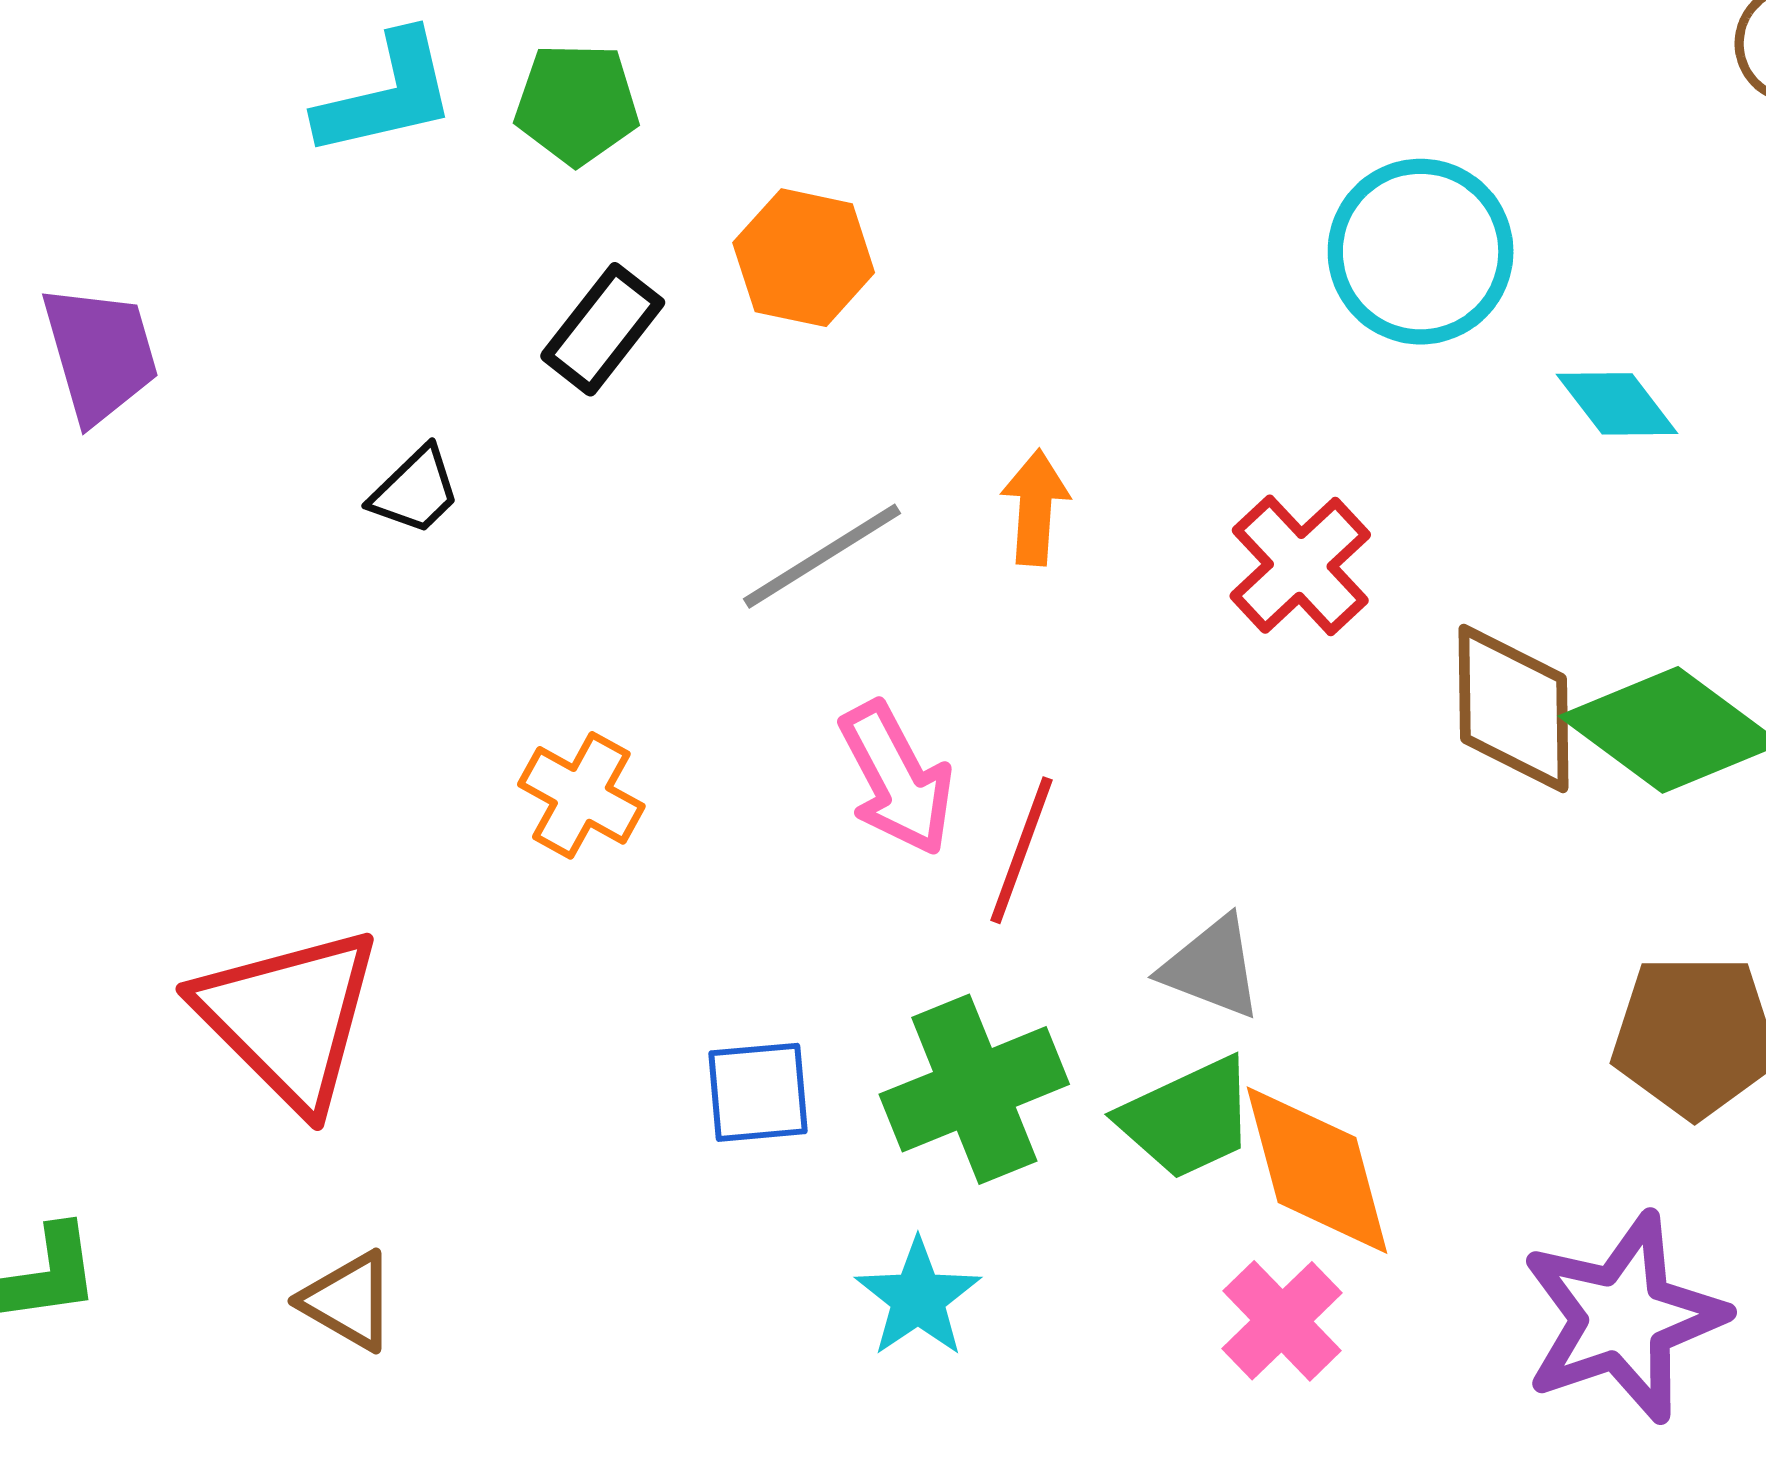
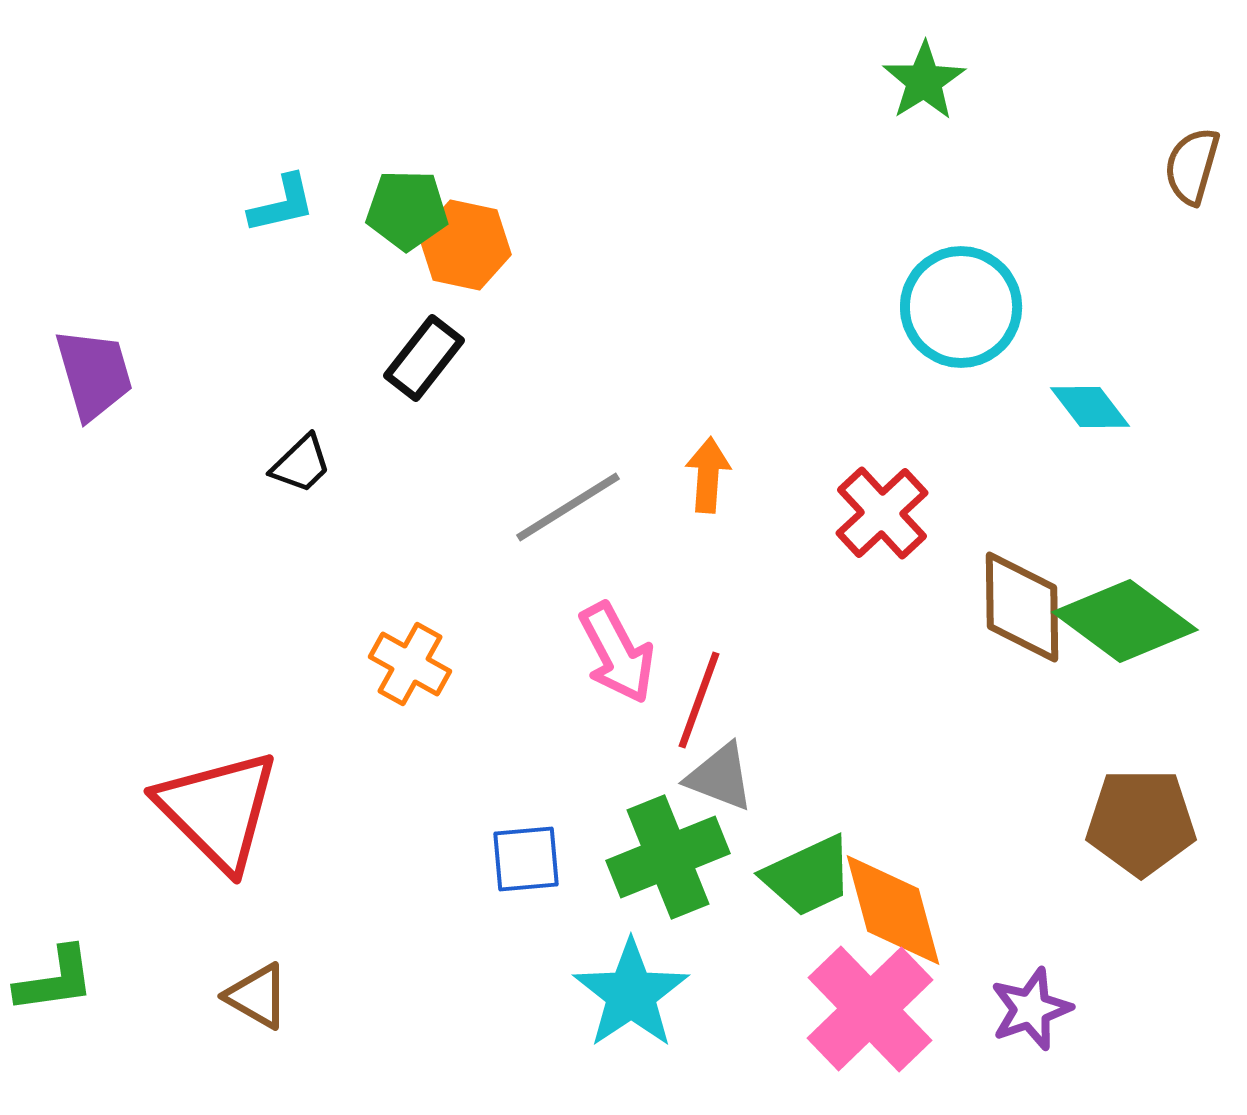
cyan L-shape: (386, 95) -> (282, 204), size x0.7
orange hexagon: (804, 258) -> (465, 245), moved
gray triangle: (1212, 967) -> (720, 777), moved
cyan star: (918, 1298) -> (631, 994), size x1.4
purple star: (1623, 1318) -> (1031, 1009), moved, size x0.6
pink cross: (1282, 1321) -> (870, 1009), size x1.6

